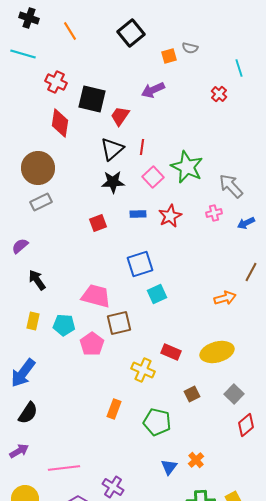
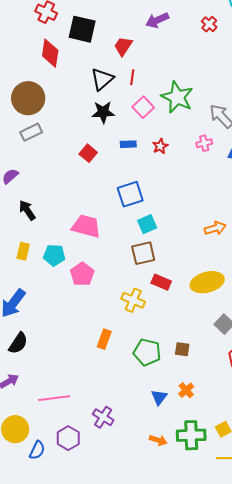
purple arrow: (153, 90) -> (157, 20), moved
red trapezoid: (120, 116) -> (123, 46), moved
red star: (170, 216) -> (160, 146), size x0.7
red square: (98, 223) -> (88, 153), turned -30
brown square: (119, 323) -> (143, 253), moved
brown square: (192, 394) -> (182, 349), moved, turned 35

